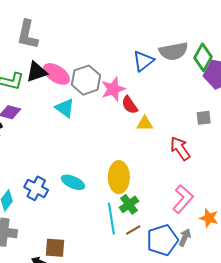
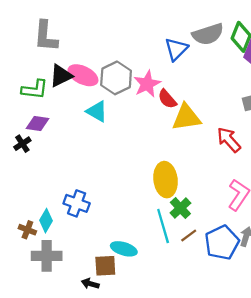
yellow triangle: (145, 124) -> (186, 117), size x1.6
cyan ellipse: (73, 182) -> (124, 249), moved

